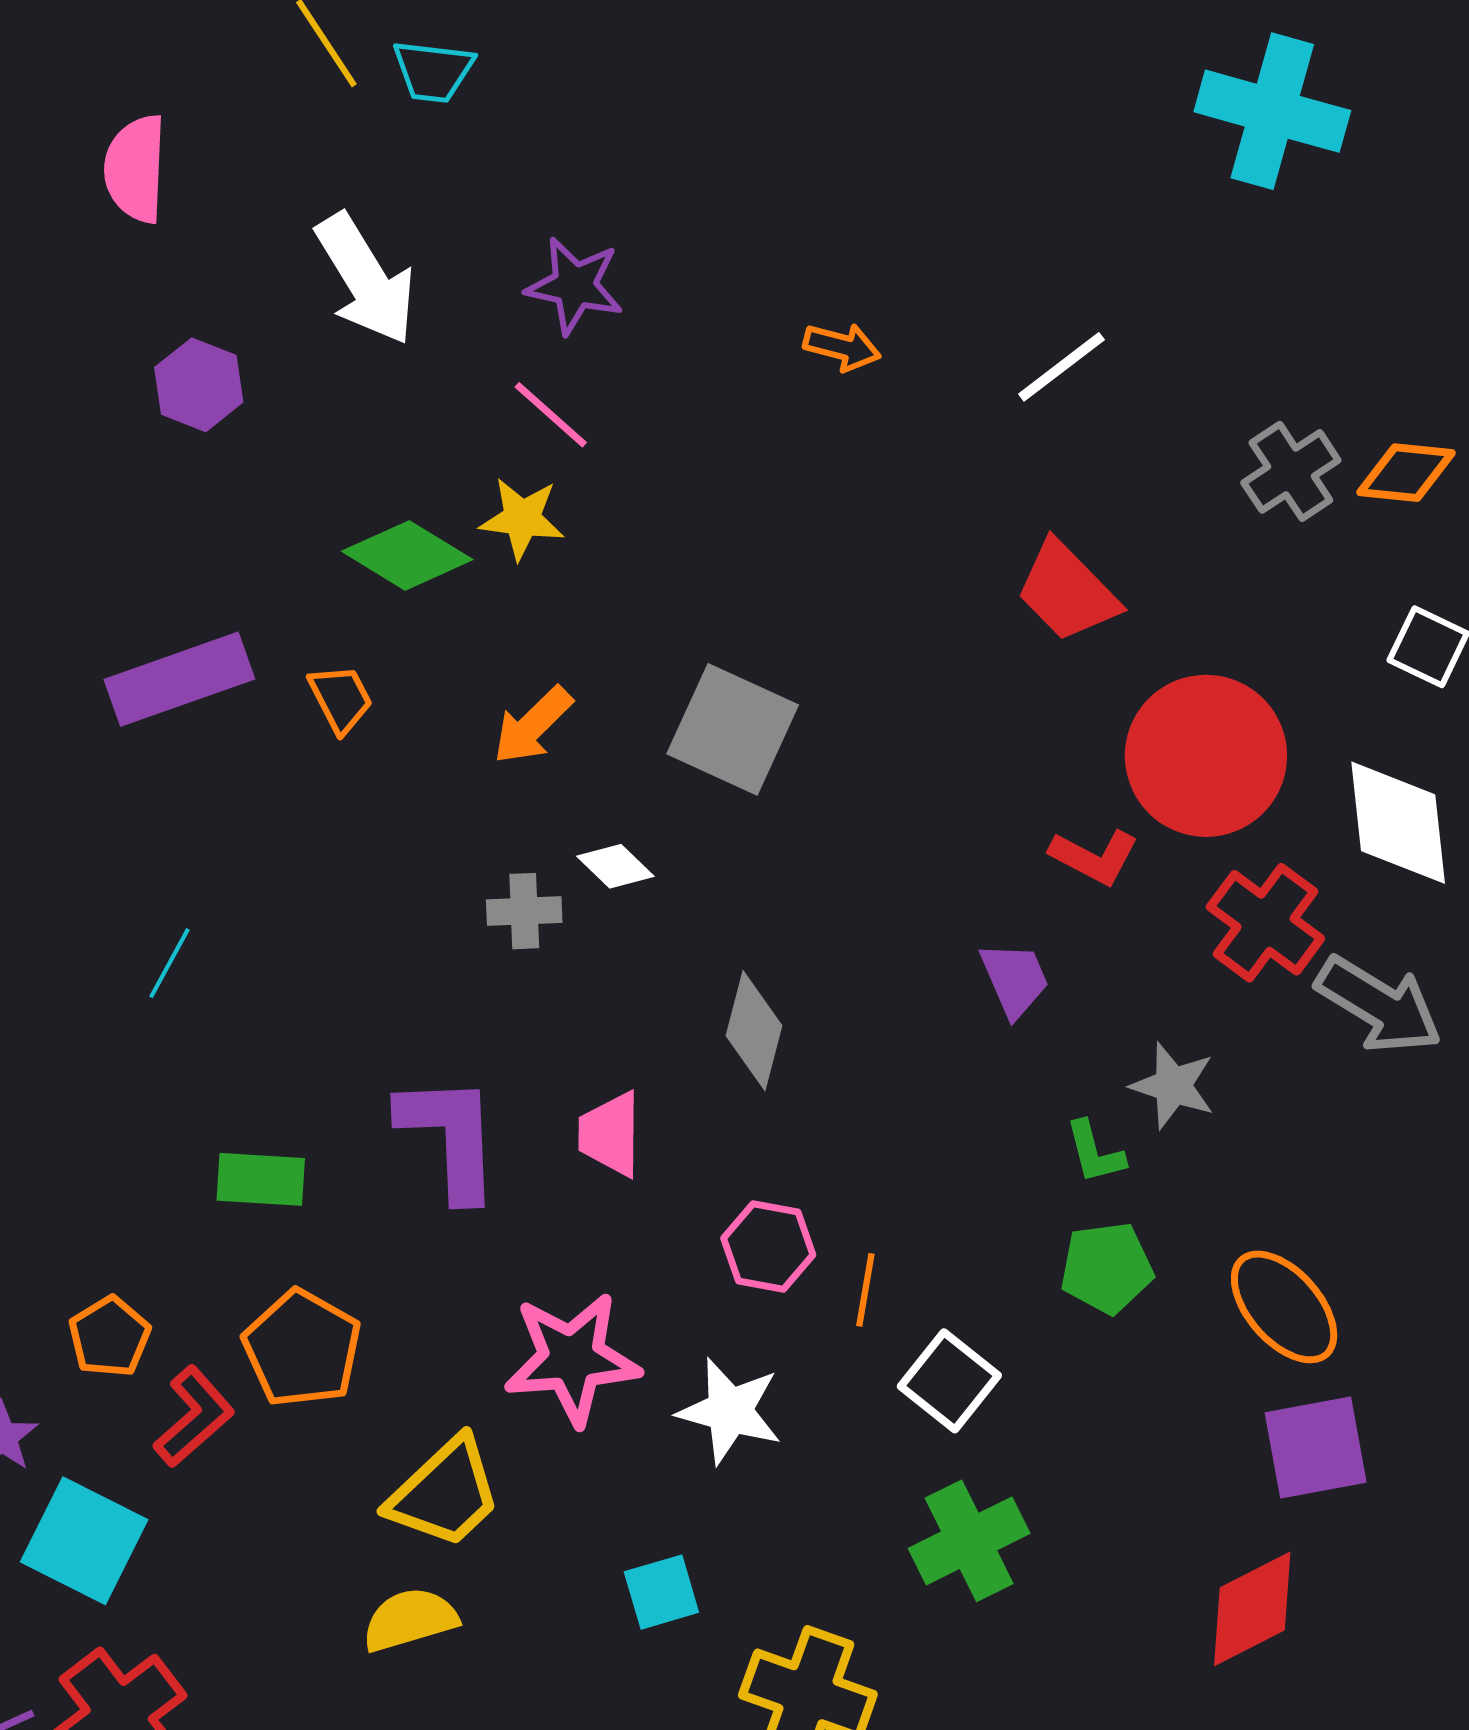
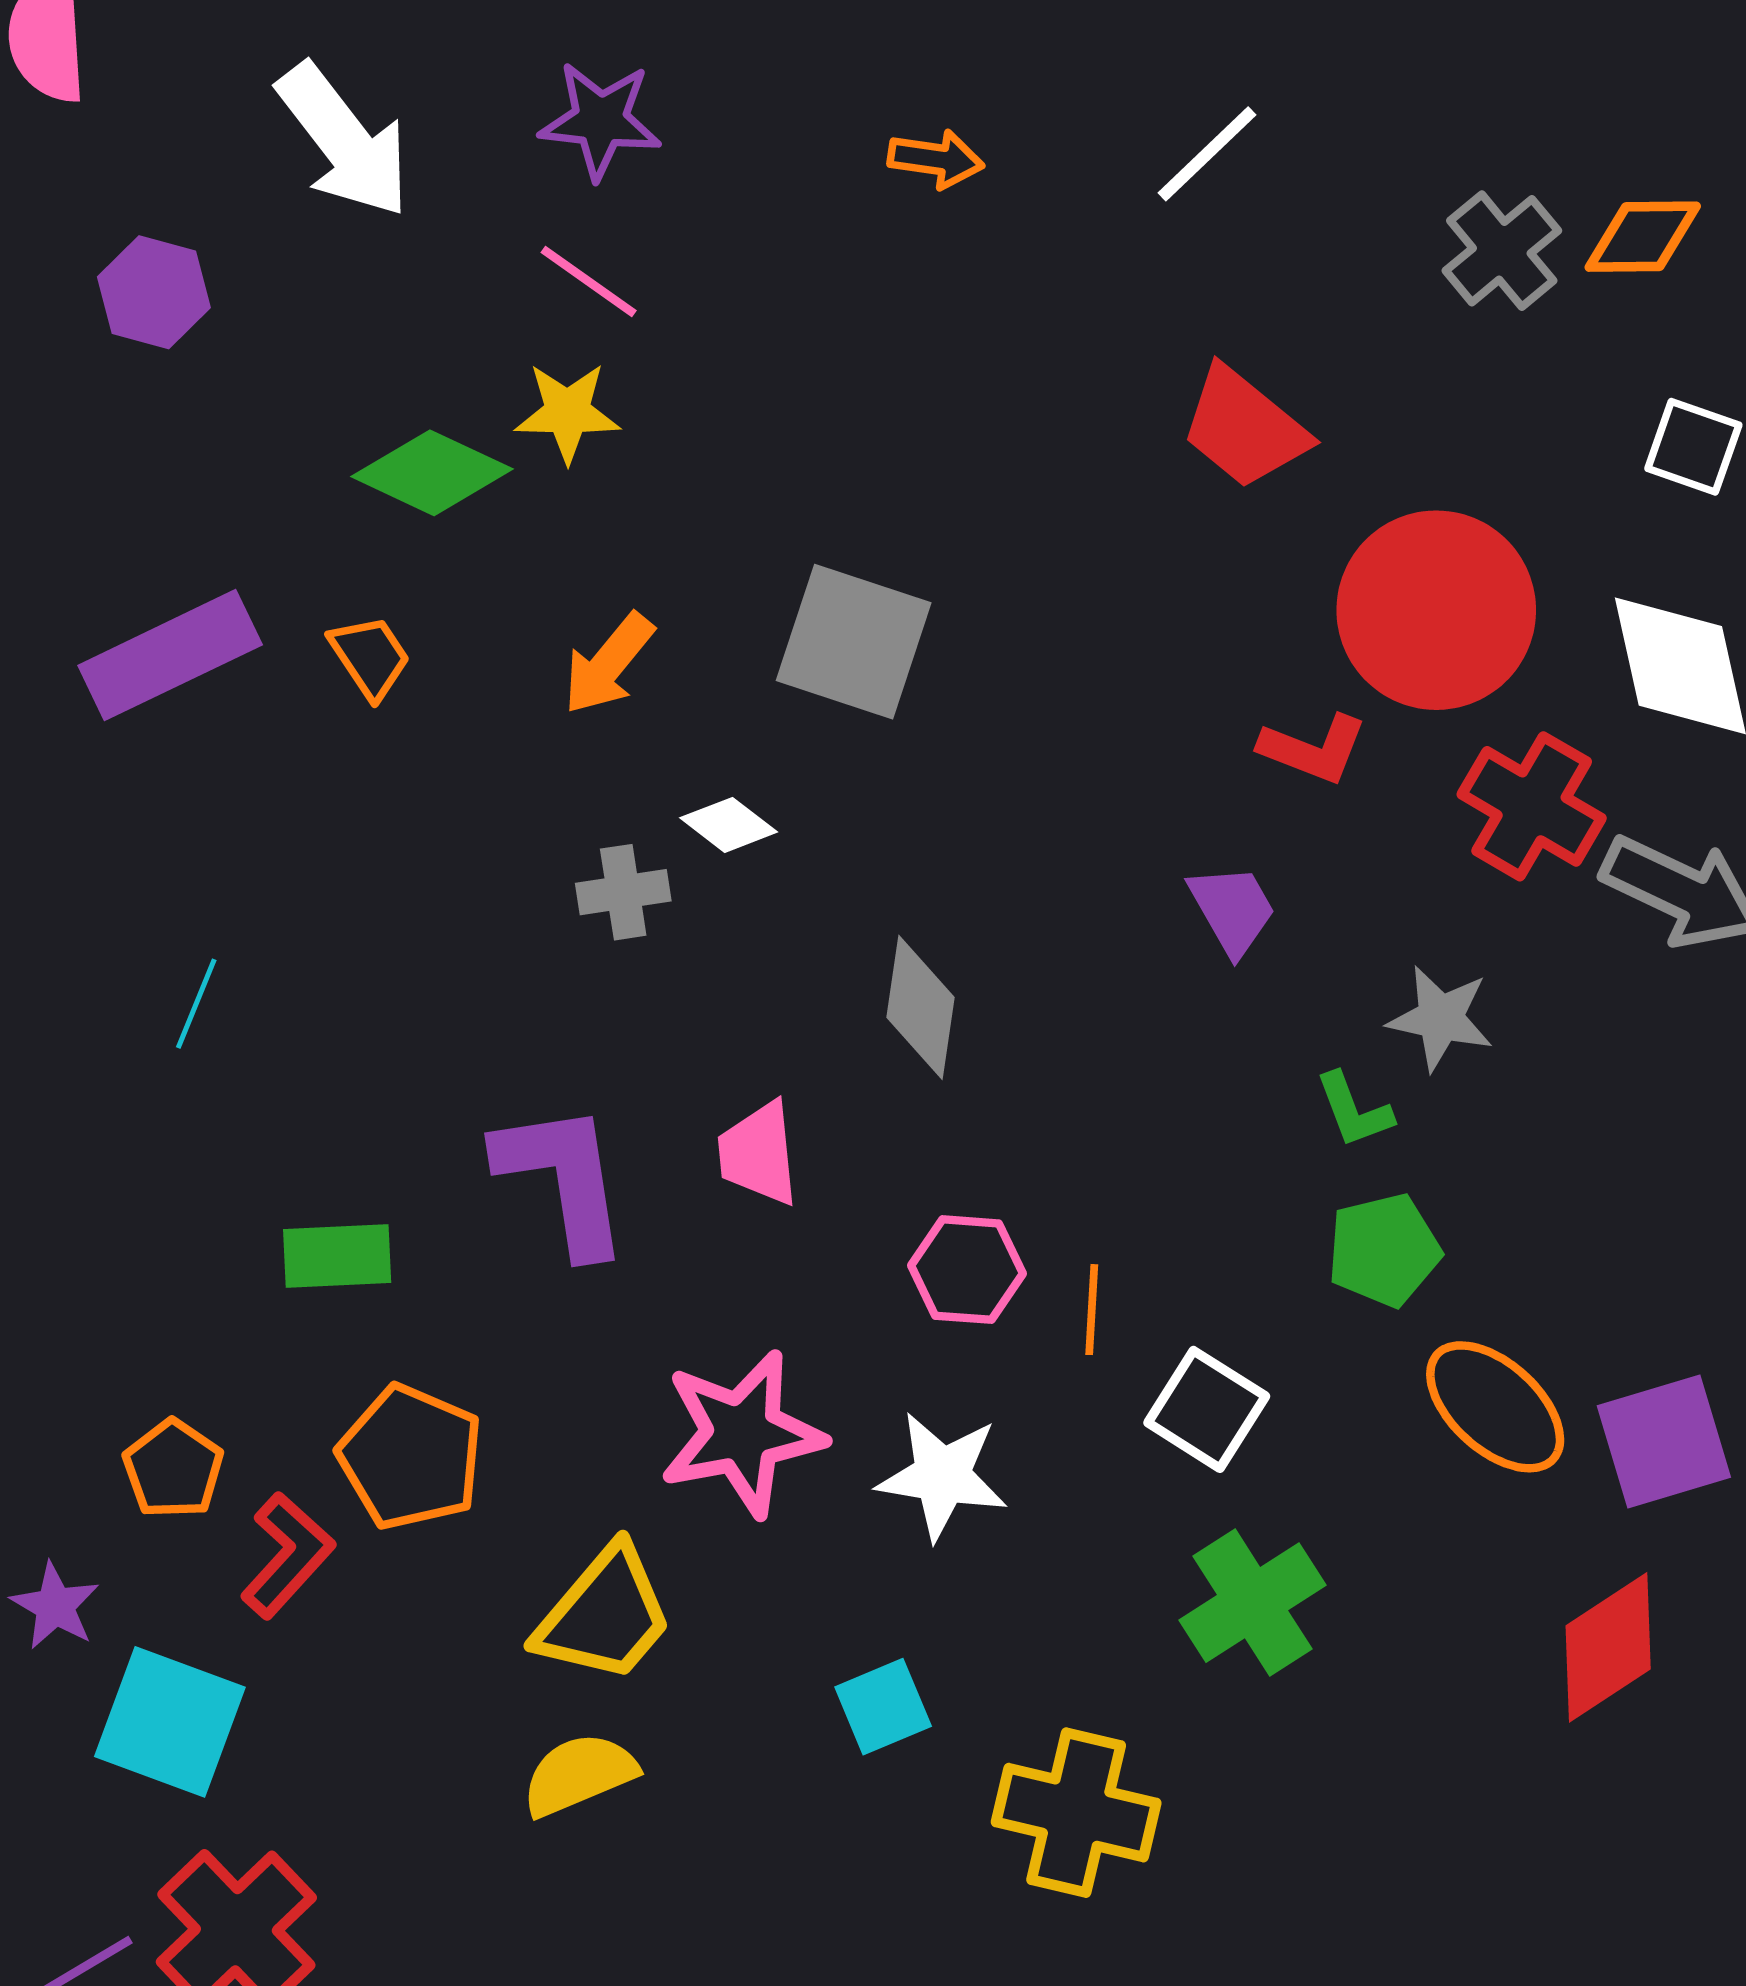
orange ellipse: (1284, 1307) -> (1495, 1407), moved

